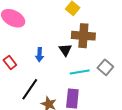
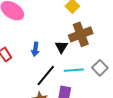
brown cross: (83, 36) -> (81, 34), turned -30
black line: (30, 89) -> (46, 75), moved

